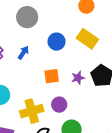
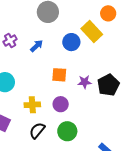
yellow rectangle: (87, 39) -> (92, 32), moved
yellow cross: (32, 111) -> (32, 105), size x0.7

